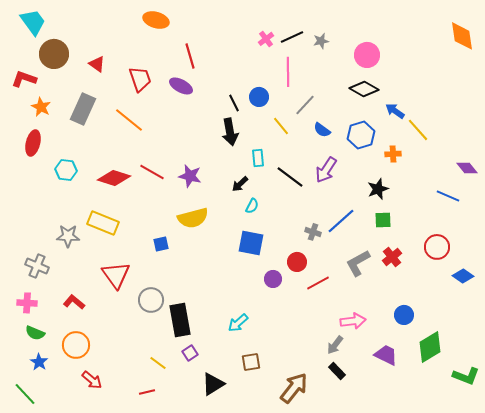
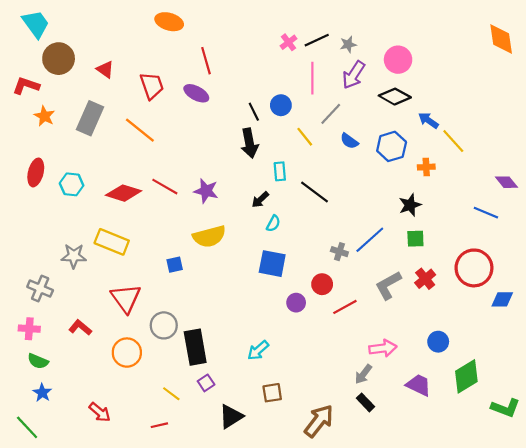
red ellipse: (33, 143) -> (36, 172), moved
purple arrow: (326, 170) -> (354, 75), moved
red circle: (437, 247) -> (474, 268), size x1.4
blue diamond: (463, 276) -> (502, 299), turned -35
orange circle: (76, 345) -> (127, 353), moved

